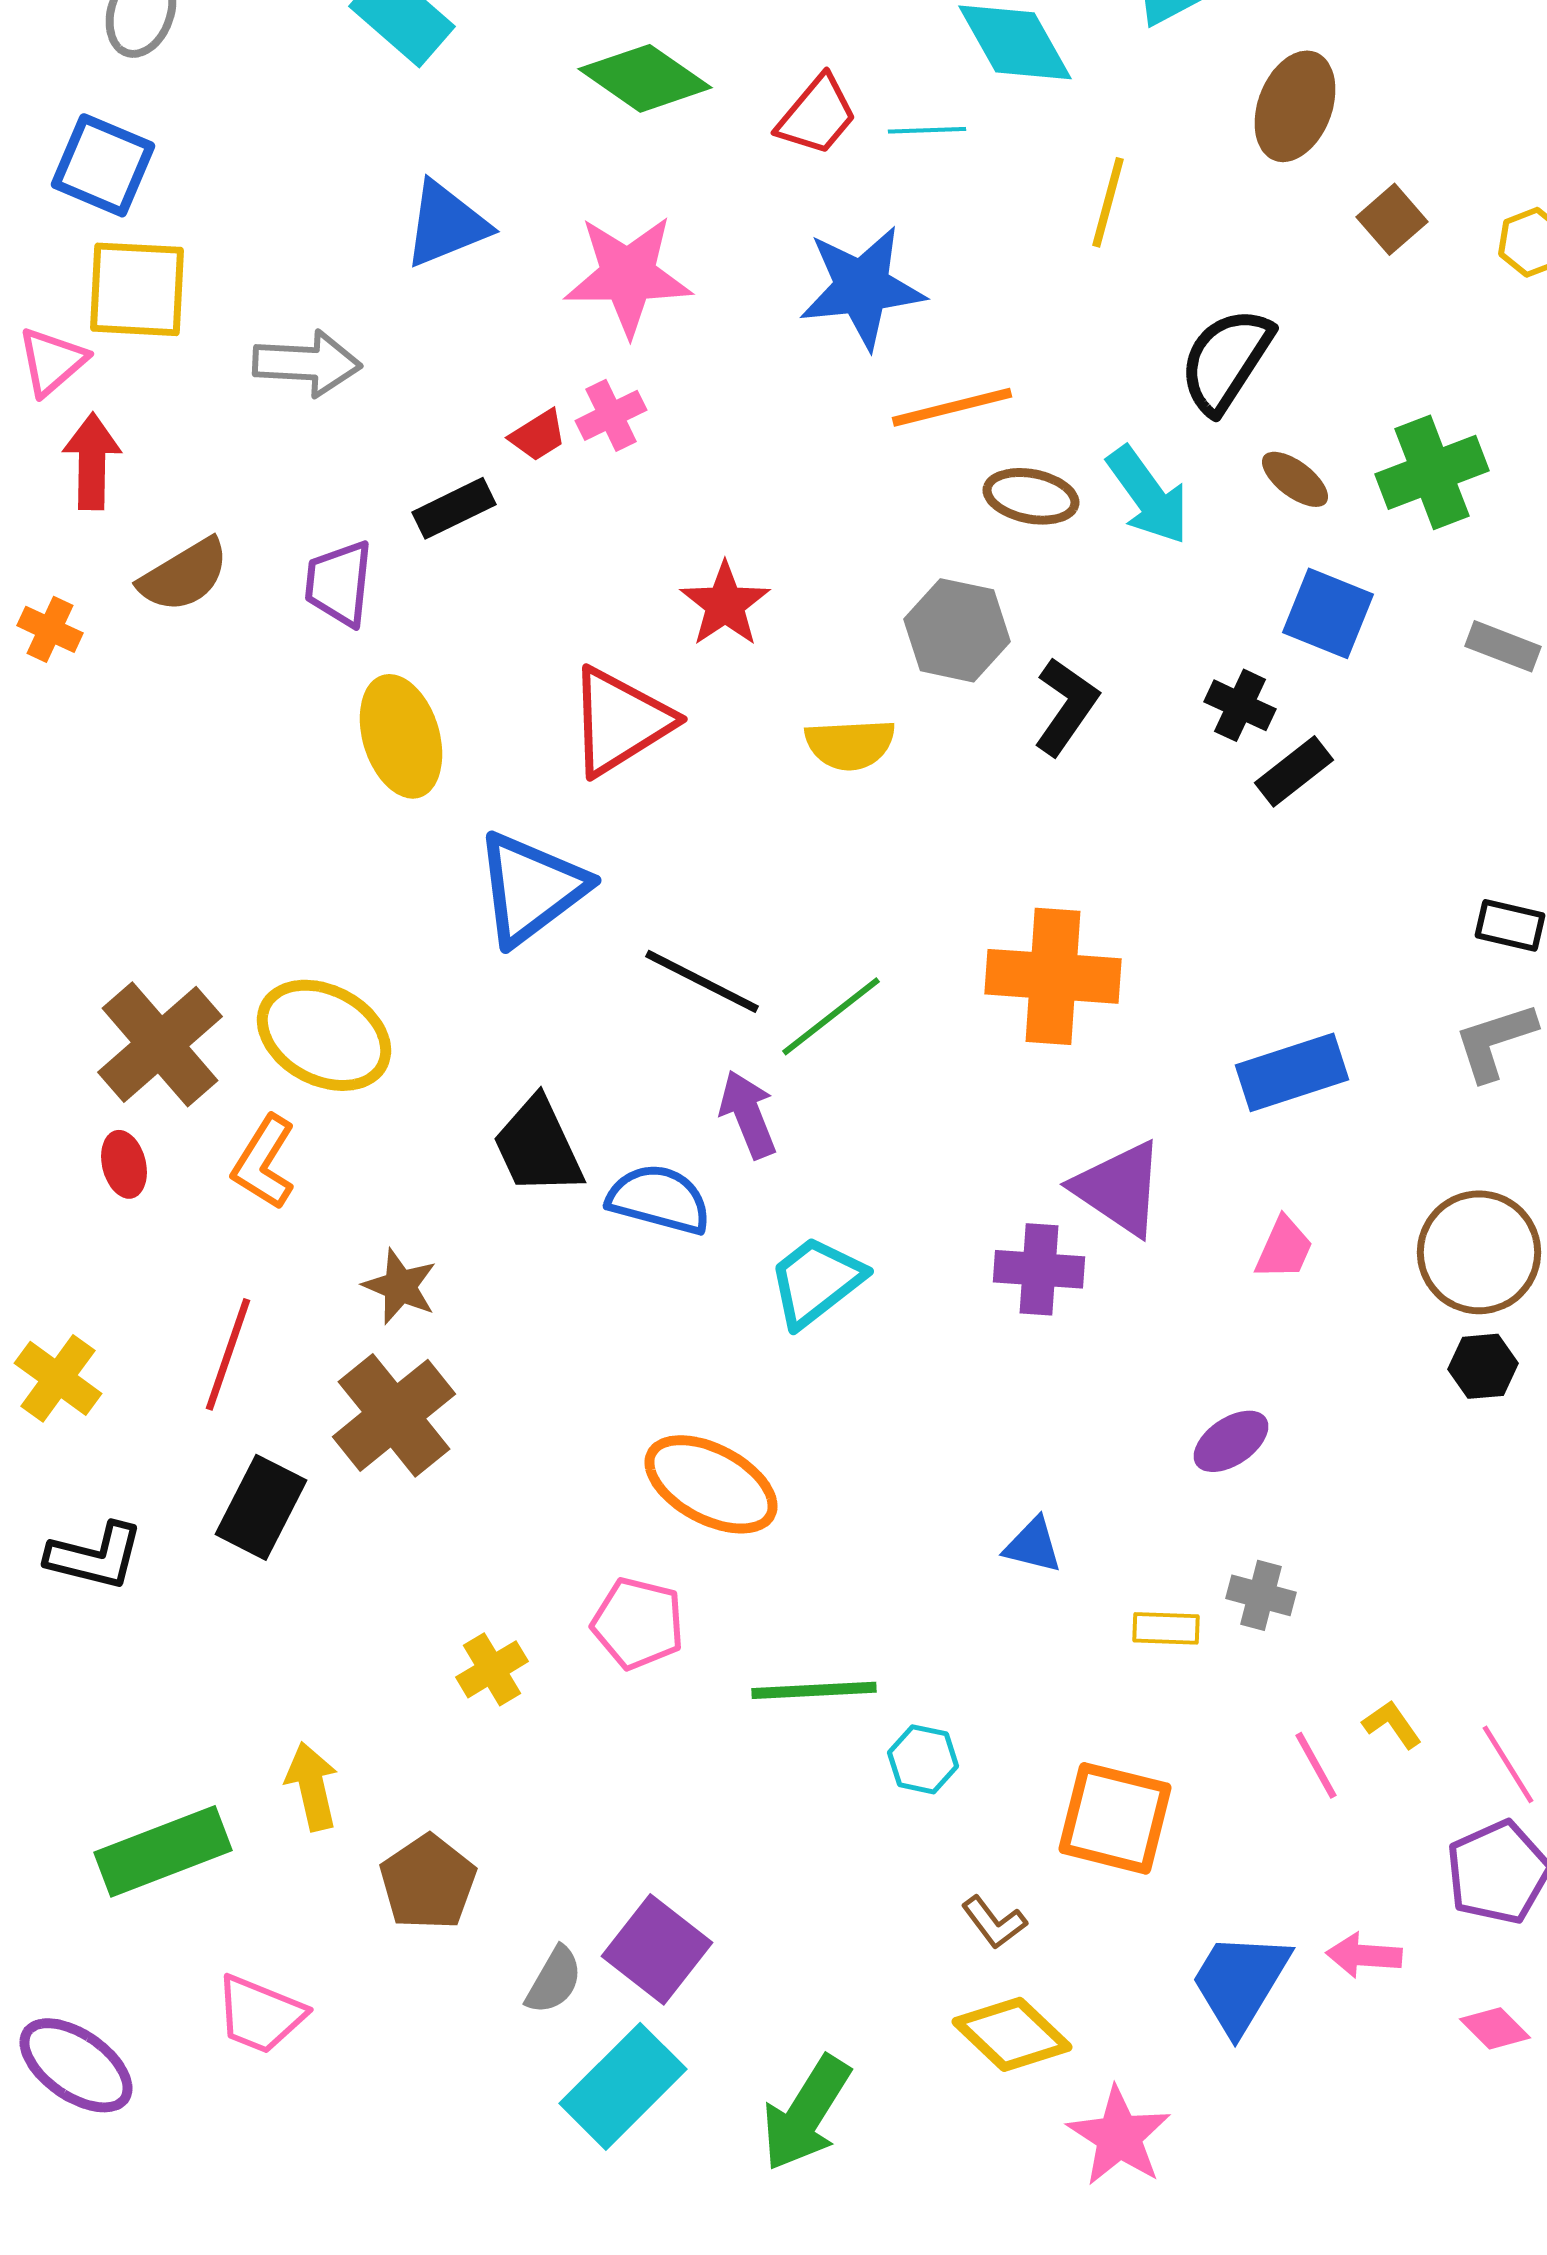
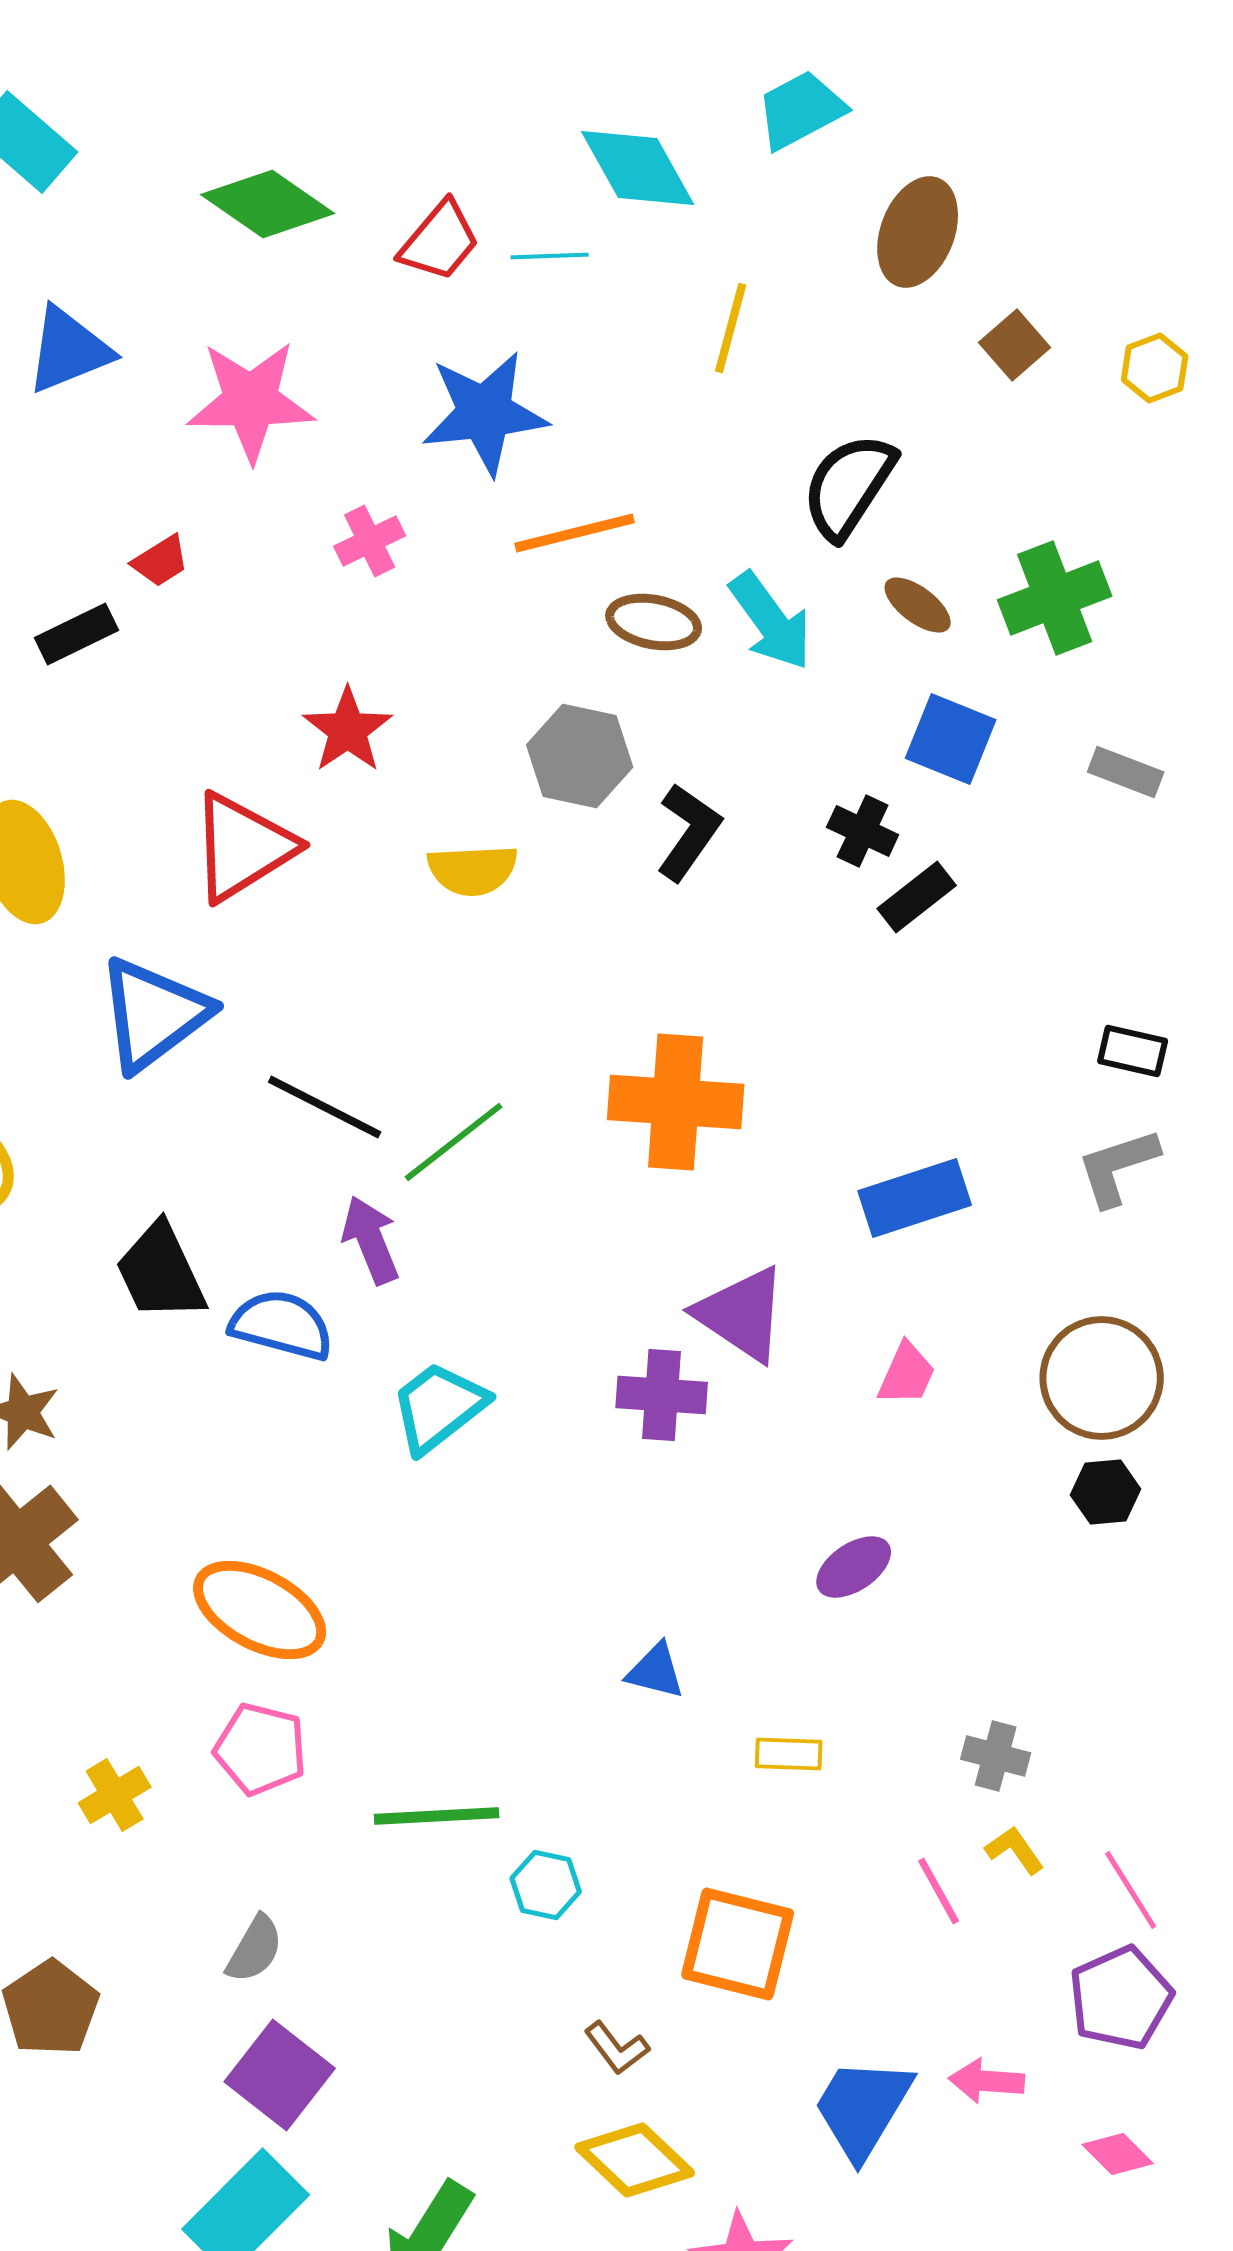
pink cross: (611, 415) -> (370, 541), moved
orange ellipse: (711, 1484) -> (260, 1610), moved
gray cross: (1261, 1595) -> (996, 1756), moved
gray semicircle: (554, 1980) -> (255, 1949), moved

